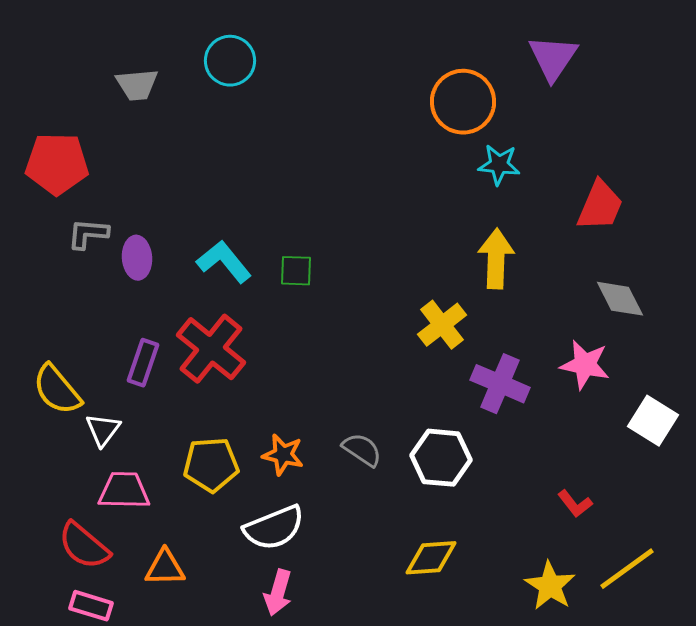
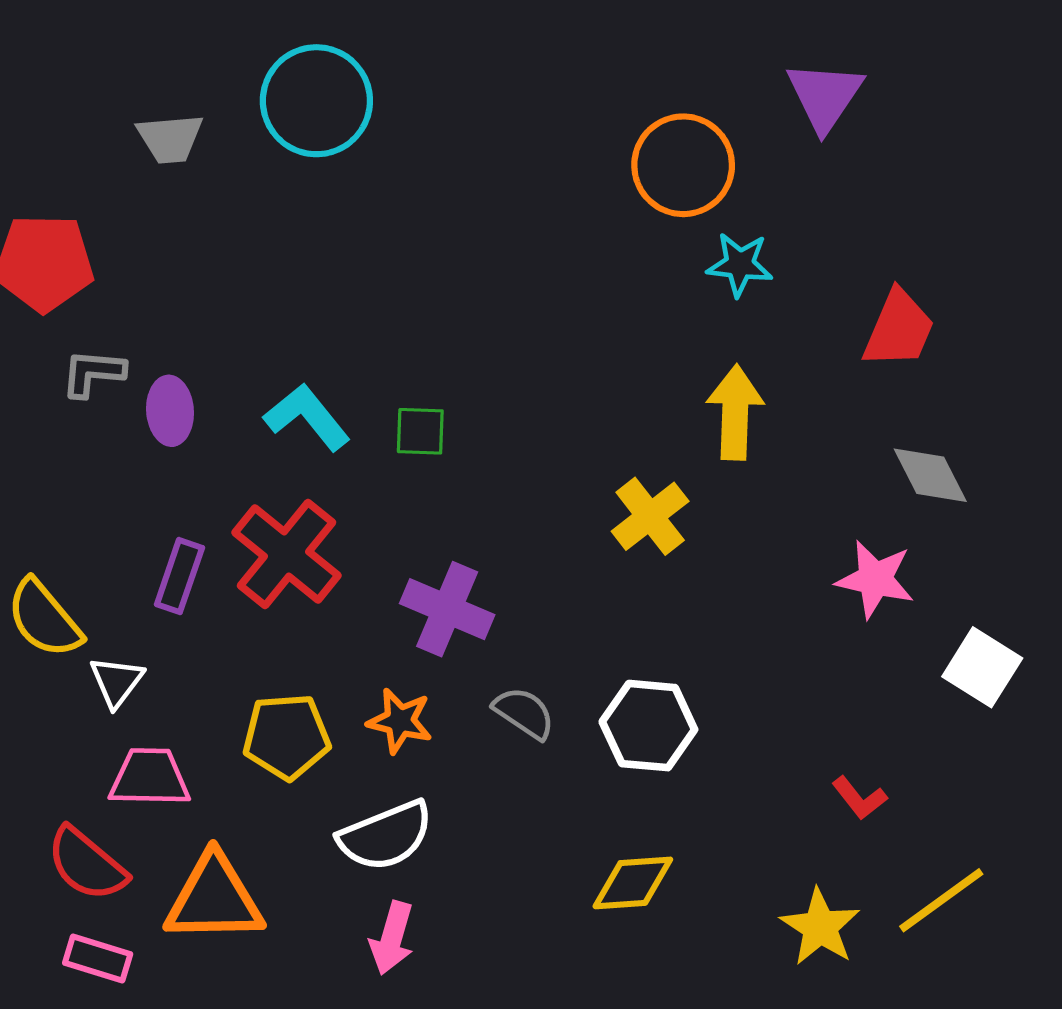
cyan circle: (230, 61) -> (316, 101), size x1.4
purple cross: (500, 384) -> (447, 609), moved
orange triangle: (165, 568) -> (214, 899), size x1.6

